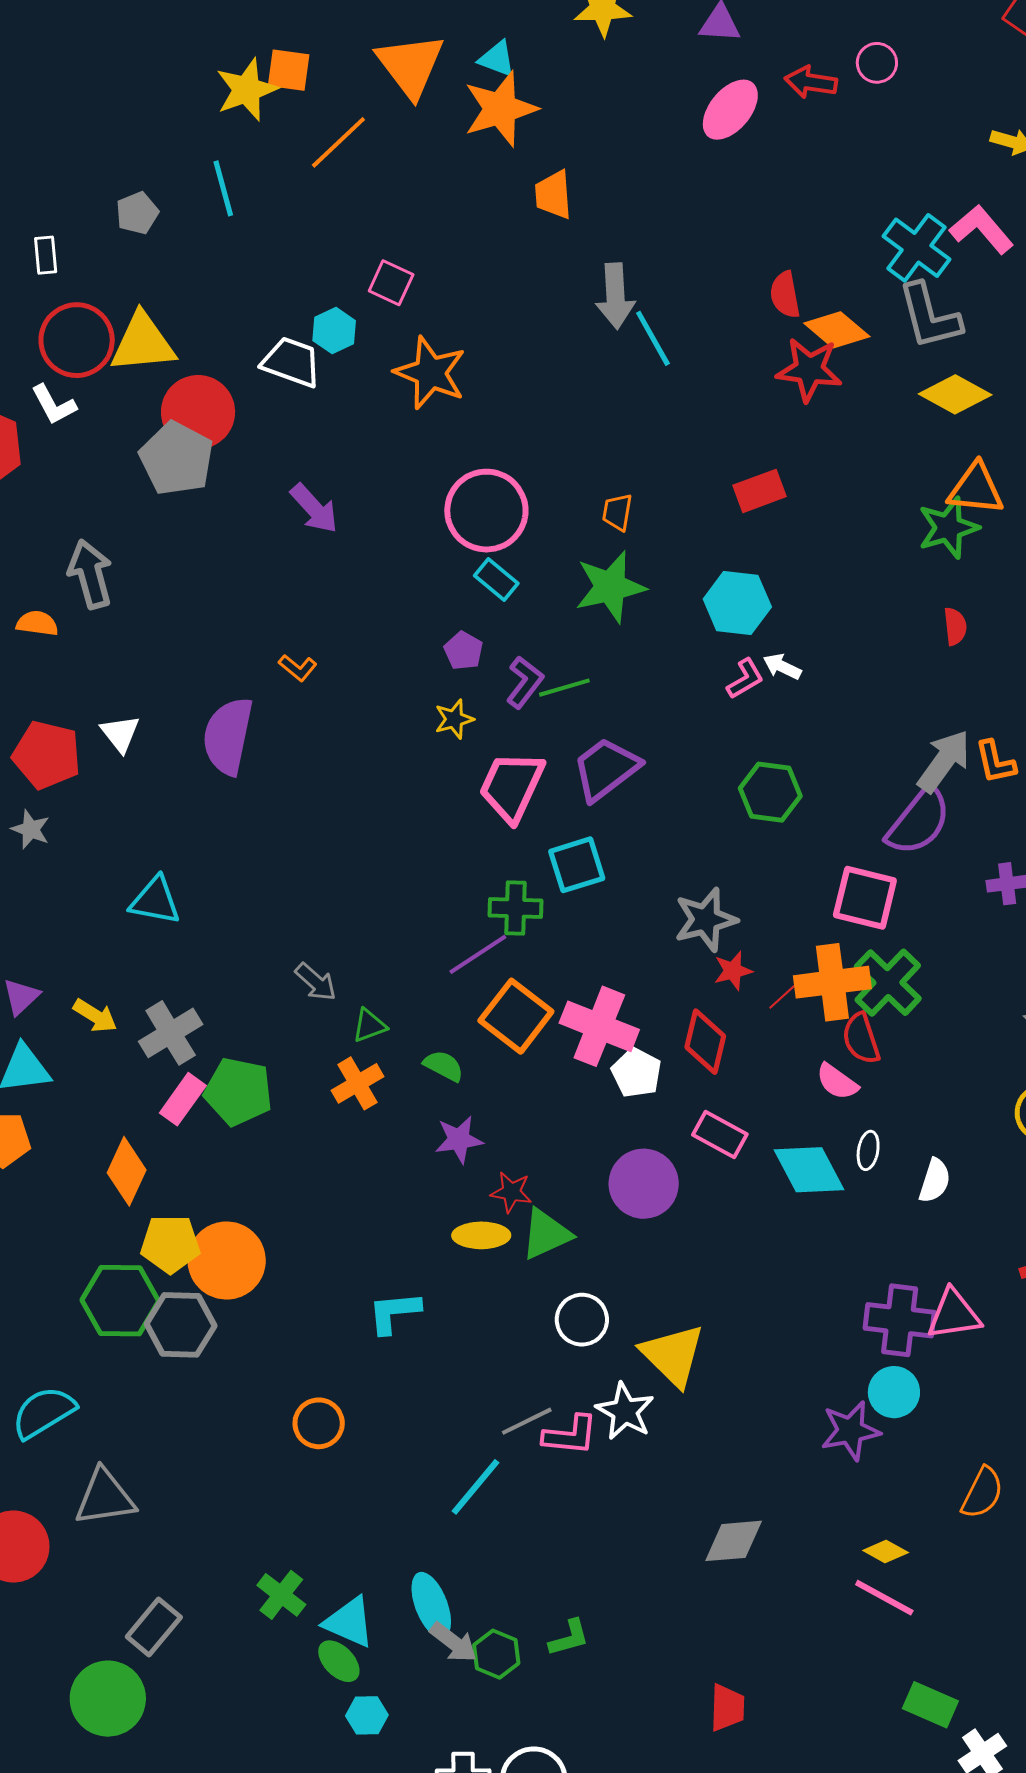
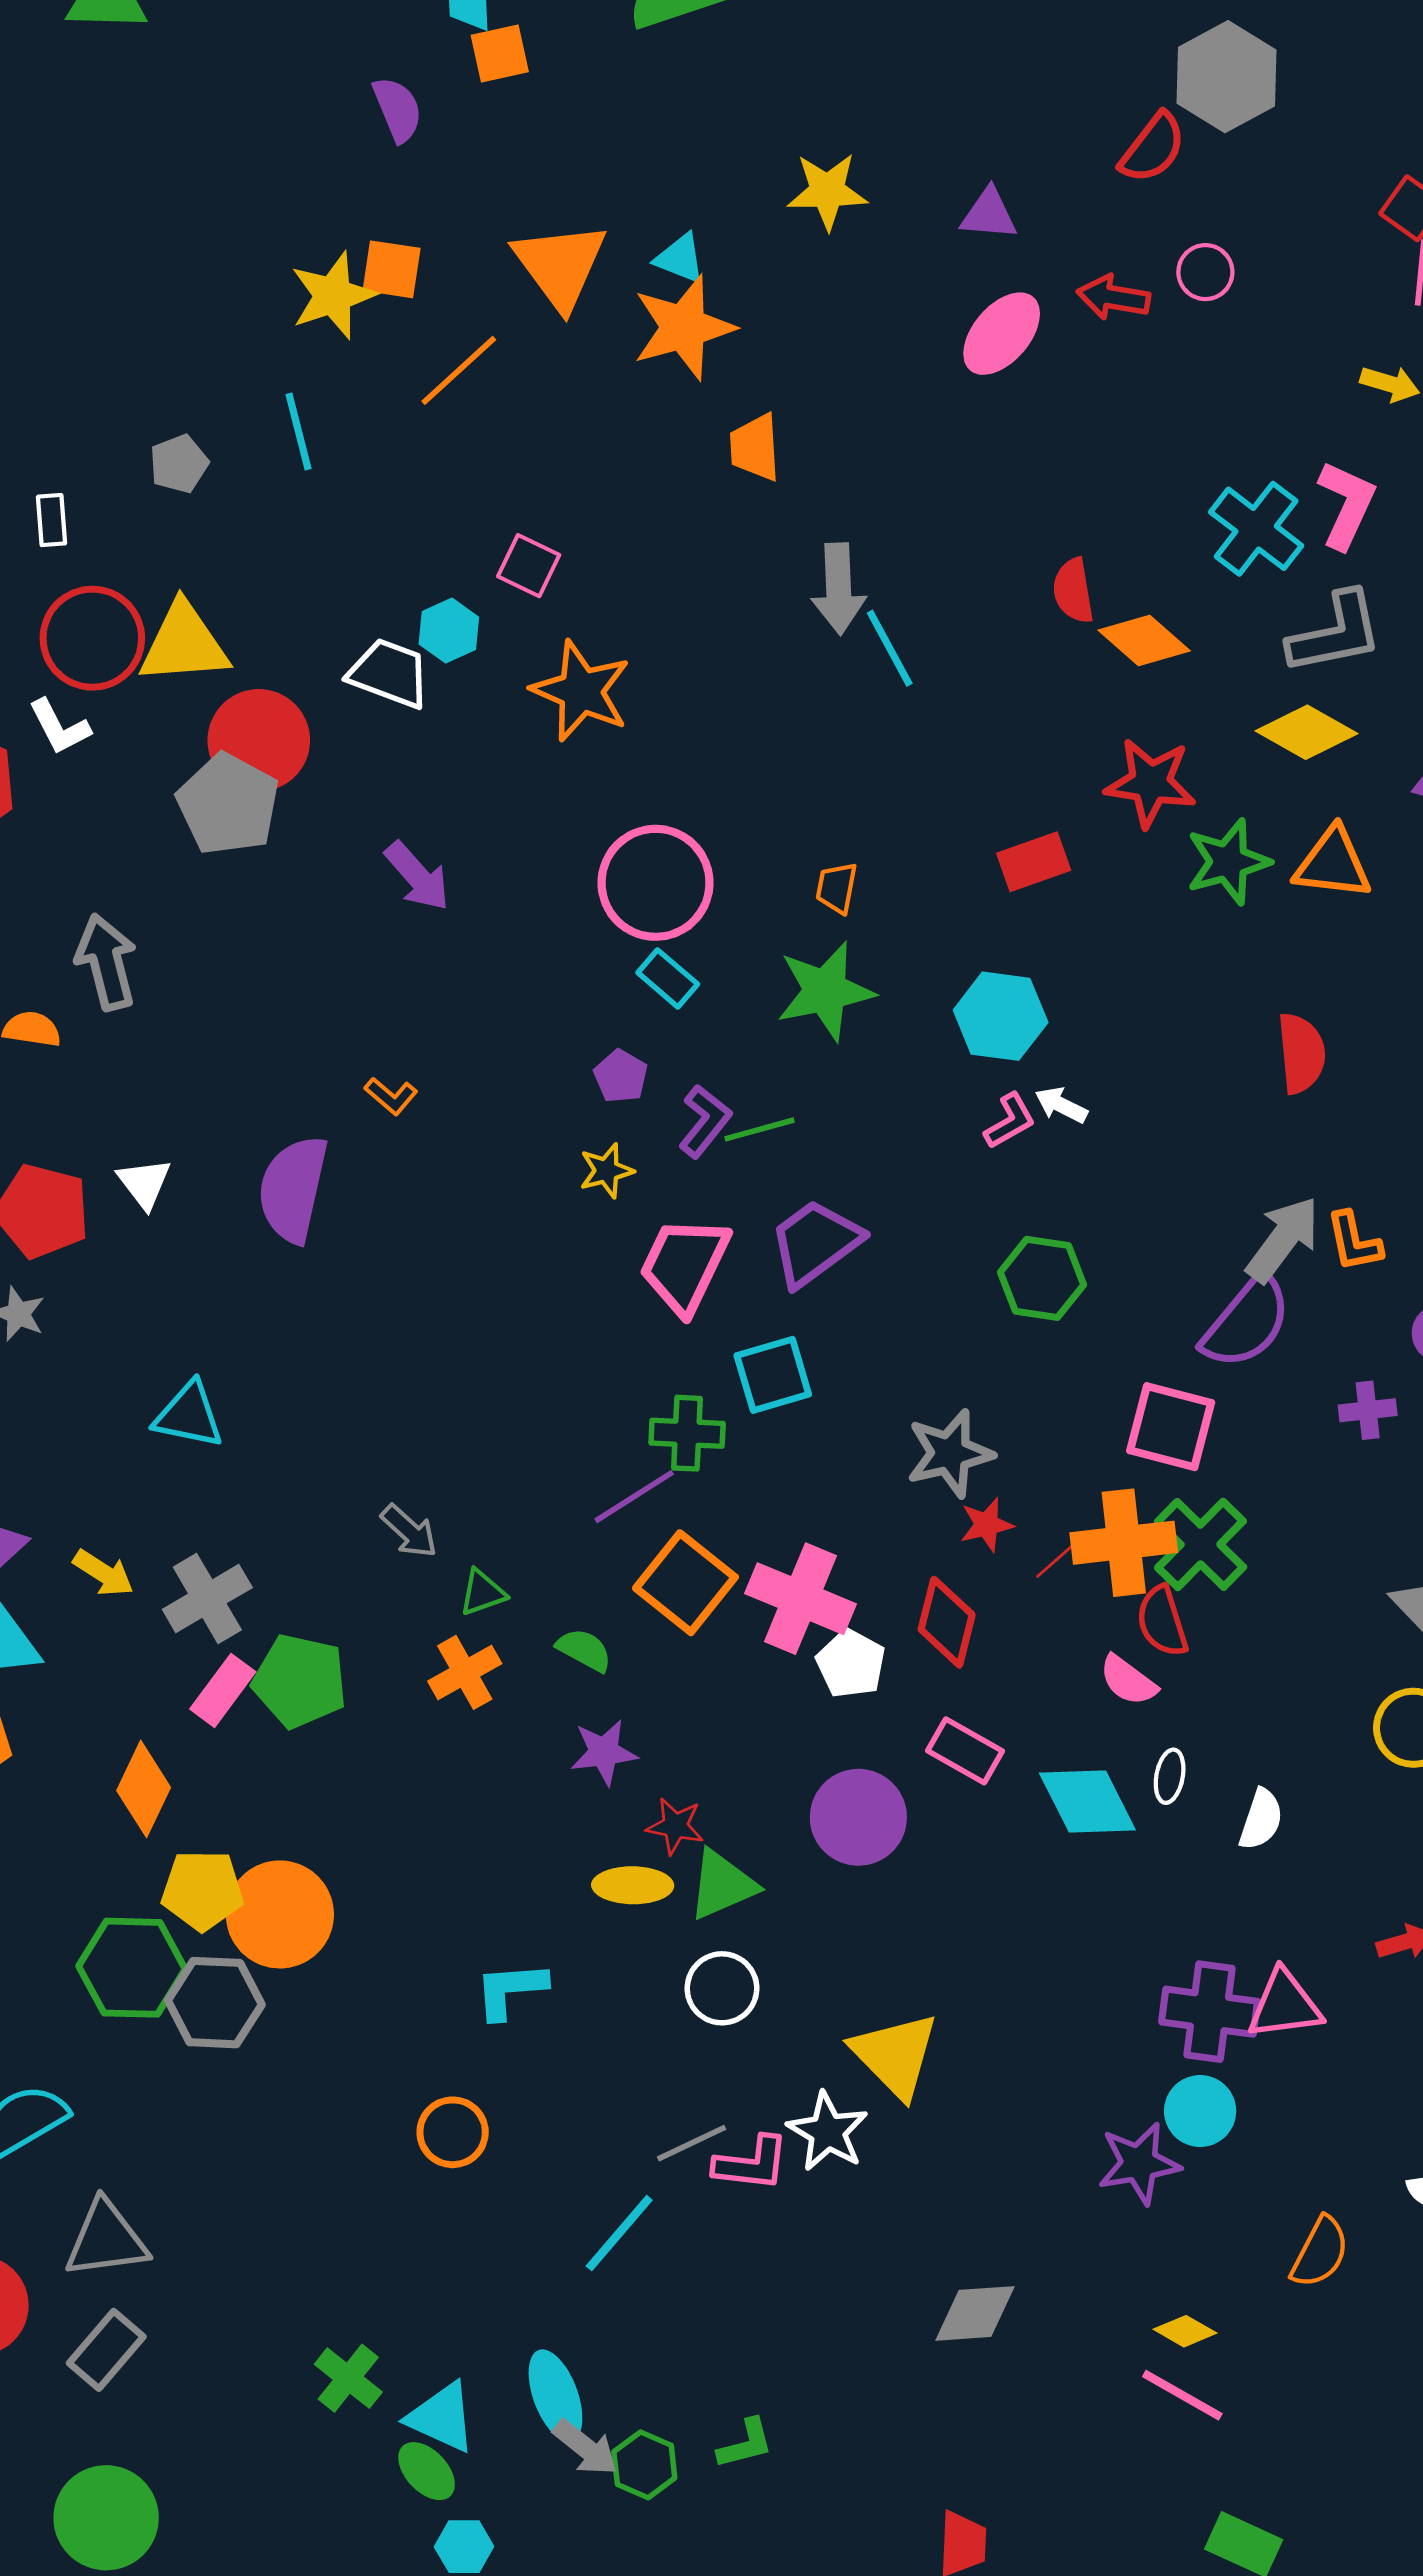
pink L-shape: (982, 229) -> (1346, 505), turned 64
gray L-shape: (929, 316) -> (1335, 633), moved, turned -88
red star: (809, 370) -> (1151, 783), moved
green star: (948, 528) -> (1228, 862), moved
red semicircle: (955, 626) -> (1301, 1053), size x1.5
white circle: (582, 1320) -> (722, 1988), moved
orange circle: (319, 1423) -> (453, 2132), moved
gray rectangle: (154, 1627) -> (106, 2350), moved

